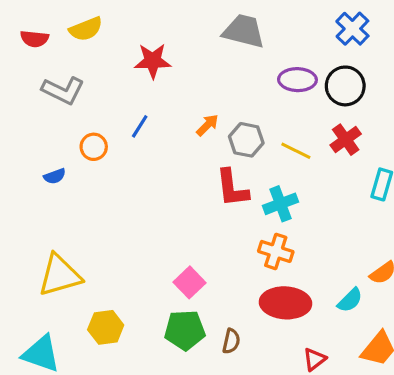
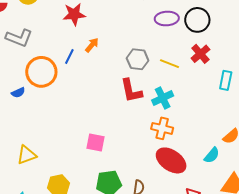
orange arrow: (207, 125) -> (92, 45), moved
orange circle: (94, 147) -> (41, 72), size x1.8
yellow triangle: (60, 275) -> (27, 155), size x0.7
pink square: (189, 282) -> (96, 143), moved, turned -30
red ellipse: (285, 303) -> (171, 160), turned 36

